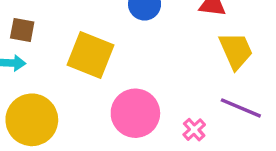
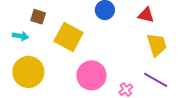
brown square: (22, 30) -> (38, 17), moved

